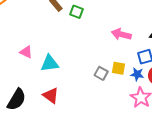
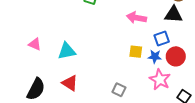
pink triangle: (26, 52) -> (35, 44), moved
gray square: (101, 73) -> (119, 90), moved

